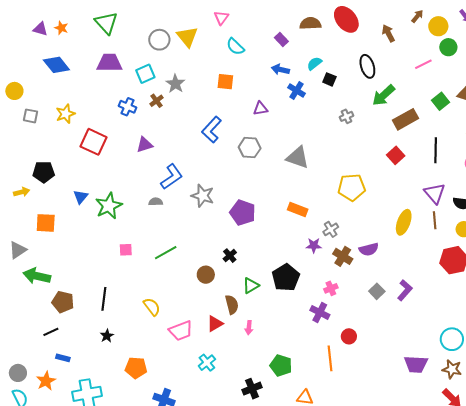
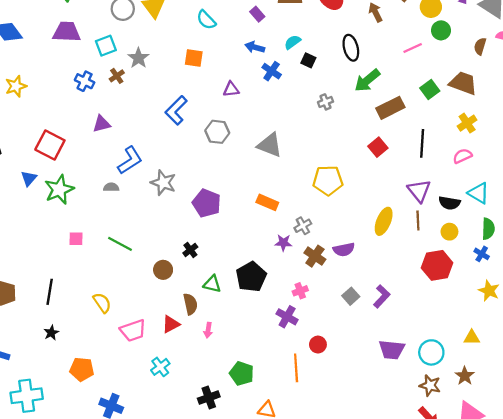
red square: (94, 142) -> (50, 145), moved
green line: (166, 253) -> (120, 244), turned 55
green triangle: (251, 286) -> (212, 284), turned 42
purple trapezoid: (416, 364) -> (392, 350), moved

